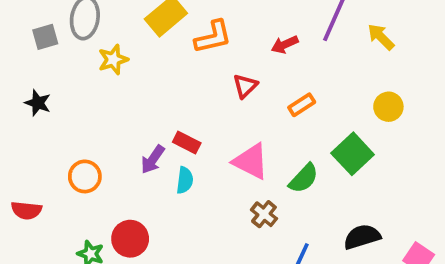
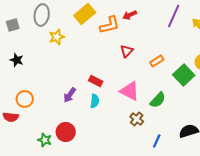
gray square: (45, 37) -> (13, 25), moved
red arrow: (285, 44) -> (130, 15), moved
green square: (353, 154) -> (184, 75), moved
purple arrow: (153, 159) -> (70, 95), moved
orange circle: (85, 176) -> (25, 99), moved

